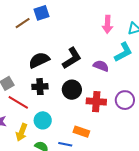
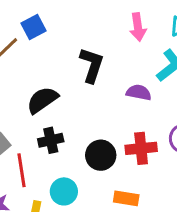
black L-shape: (72, 58) -> (92, 65), moved, turned -30
black circle: (72, 90) -> (101, 155), moved
red line: (18, 102) -> (22, 170), turned 60

